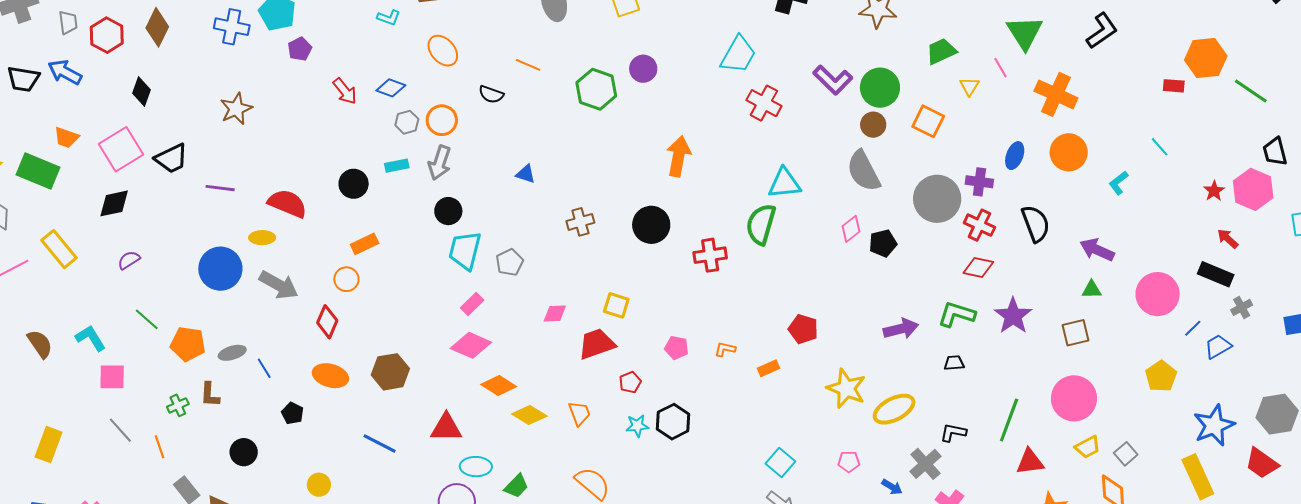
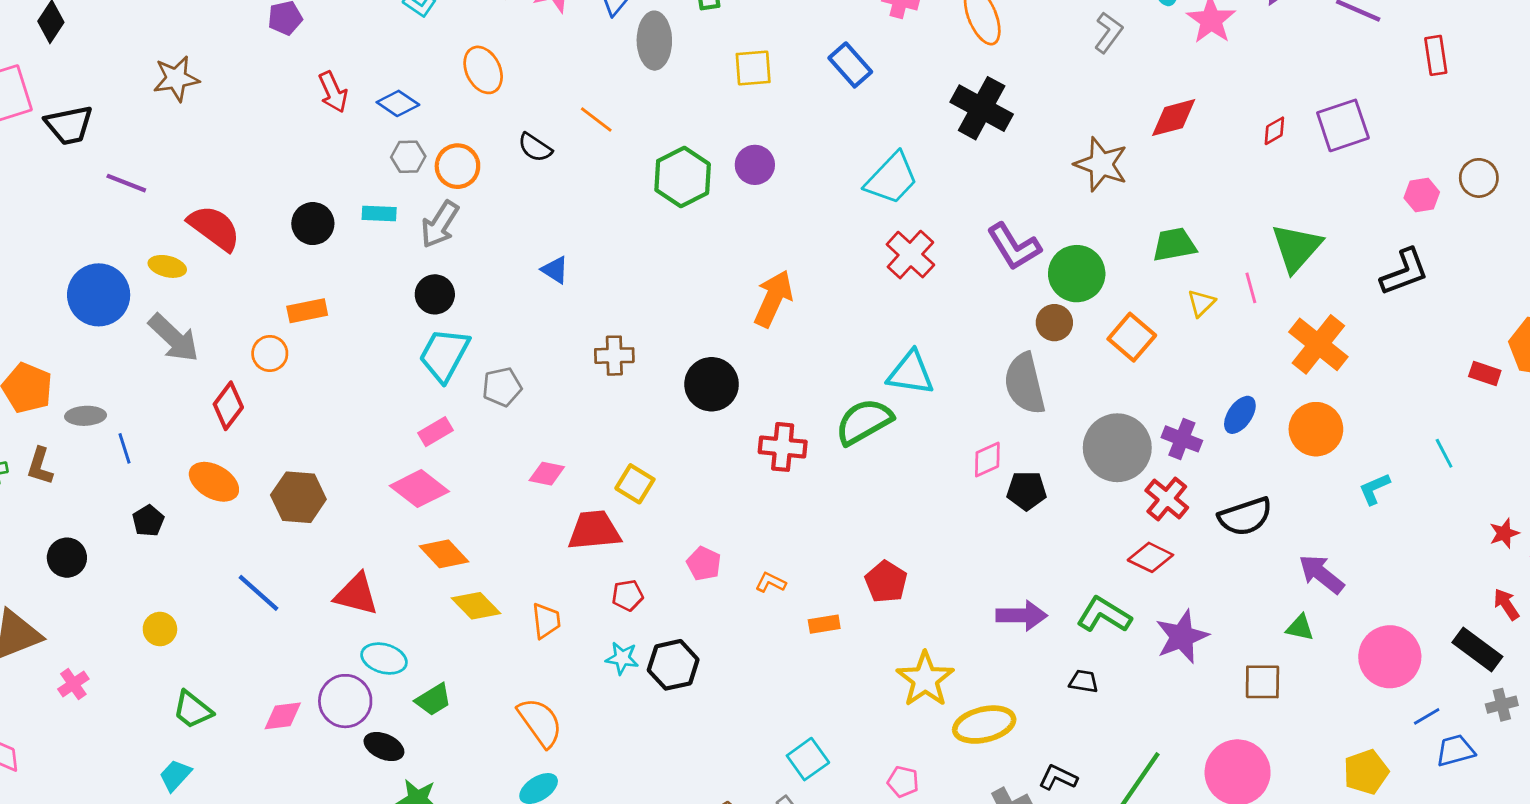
green semicircle: (761, 224) -> (864, 422), turned 30
black semicircle: (1036, 224) -> (1245, 517), turned 78

